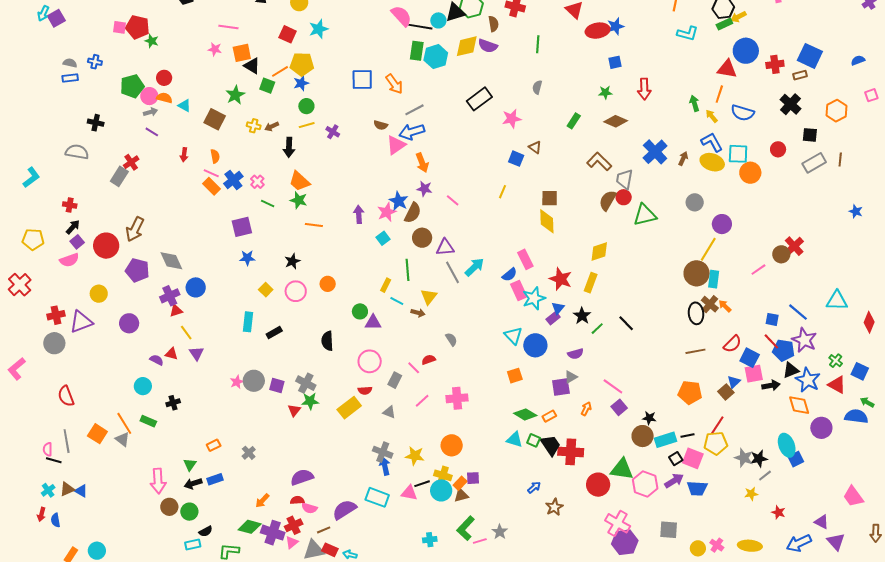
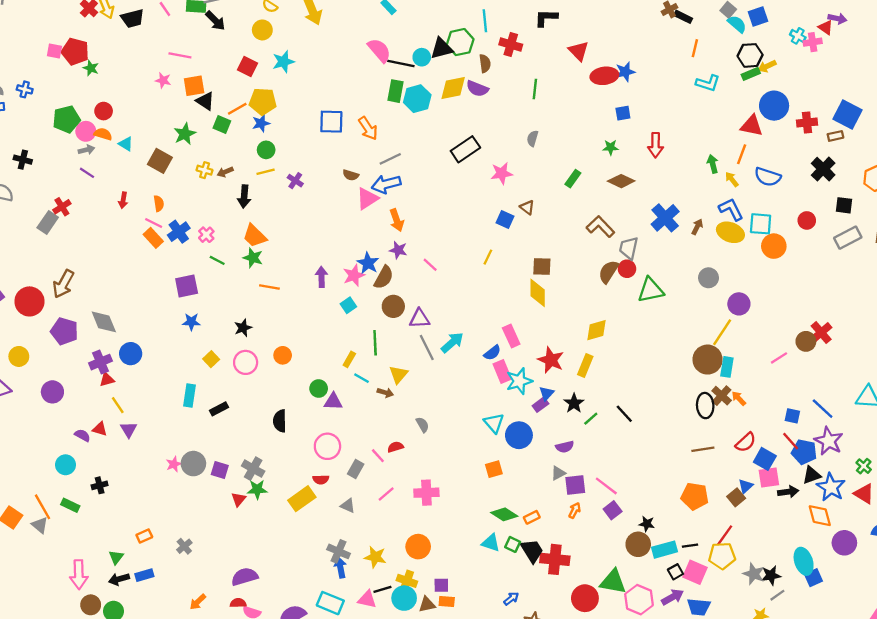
purple square: (561, 387) -> (575, 485), moved
orange rectangle: (460, 483) -> (447, 601), moved, turned 48

